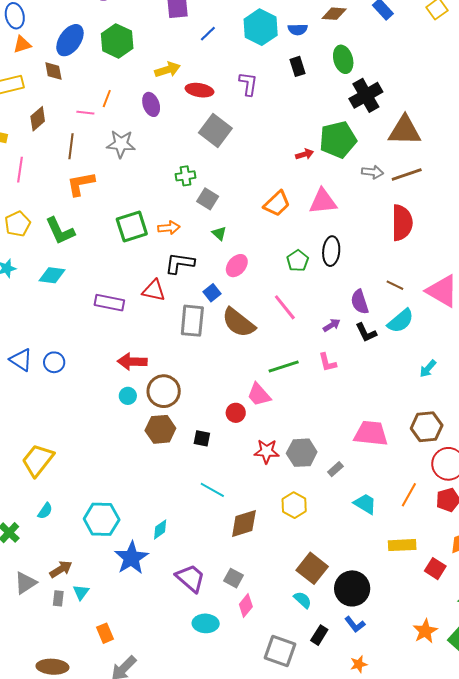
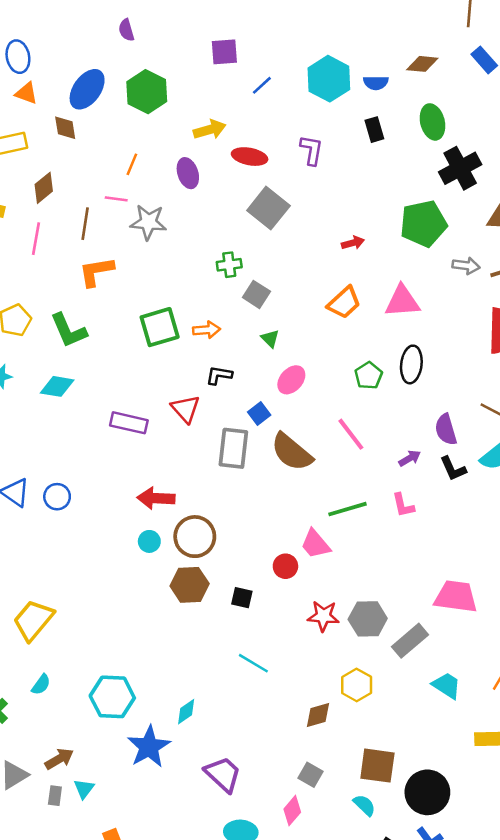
orange triangle: (22, 44) -> (26, 93), turned 36
pink line: (85, 113) -> (116, 199), moved
red arrow: (305, 154) -> (353, 243), moved
pink line: (20, 170) -> (36, 239), moved
black L-shape: (180, 263) -> (219, 375), size x0.7
red triangle: (154, 290) -> (186, 409), turned 35
gray rectangle: (335, 469) -> (410, 641), size x1.8
brown diamond: (244, 524) -> (318, 715), moved, size x0.7
brown square: (312, 568) -> (377, 766), turned -32
gray square: (234, 578) -> (310, 775), moved

